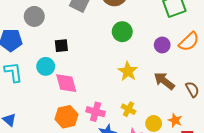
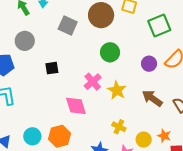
cyan circle: (46, 66) -> (32, 136), moved
pink diamond: (66, 83) -> (76, 106), moved
pink cross: (96, 112) -> (93, 82), moved, turned 36

